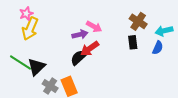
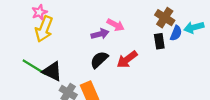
blue semicircle: (158, 48) -> (176, 33), moved
red arrow: (90, 49) -> (127, 59), moved
black triangle: (36, 67) -> (52, 71), turned -48

